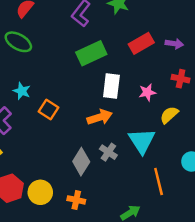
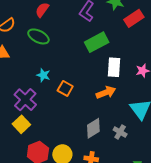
red rectangle: (141, 43) -> (134, 18), moved
gray cross: (108, 152) -> (120, 132), moved
gray diamond: (81, 162) -> (93, 128), turned 30

